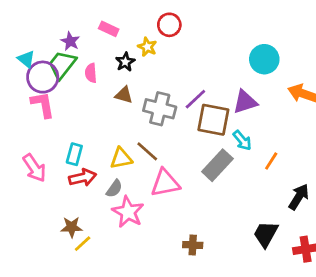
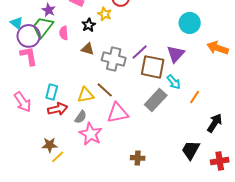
purple triangle: (245, 102) -> (176, 54), turned -30

